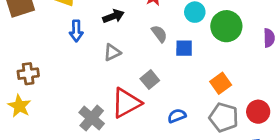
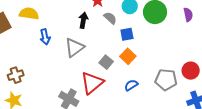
black arrow: (113, 16) -> (83, 20), moved, turned -49
gray semicircle: (159, 34) -> (110, 18), moved
gray triangle: (112, 52) -> (74, 48), size x1.5
orange square: (221, 83) -> (128, 56), moved

